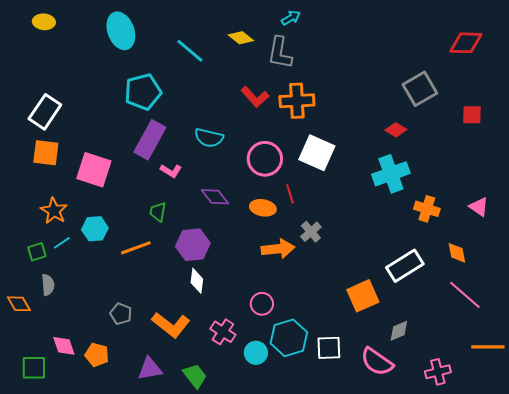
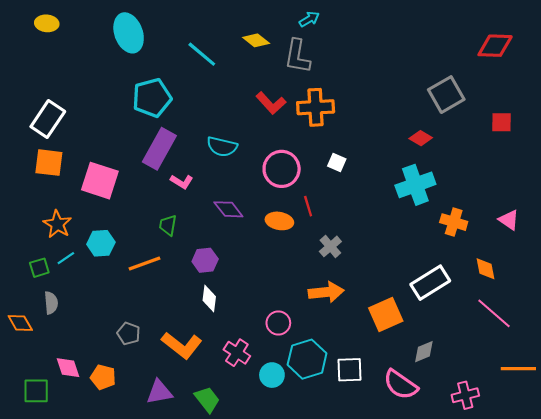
white square: (317, 153) -> (337, 163), size x0.5
purple hexagon: (193, 245) -> (205, 260), size x0.7
orange arrow: (278, 249) -> (326, 292), moved

